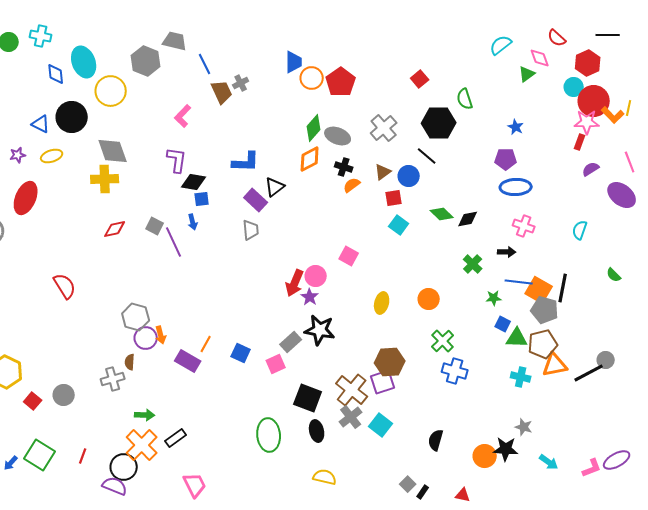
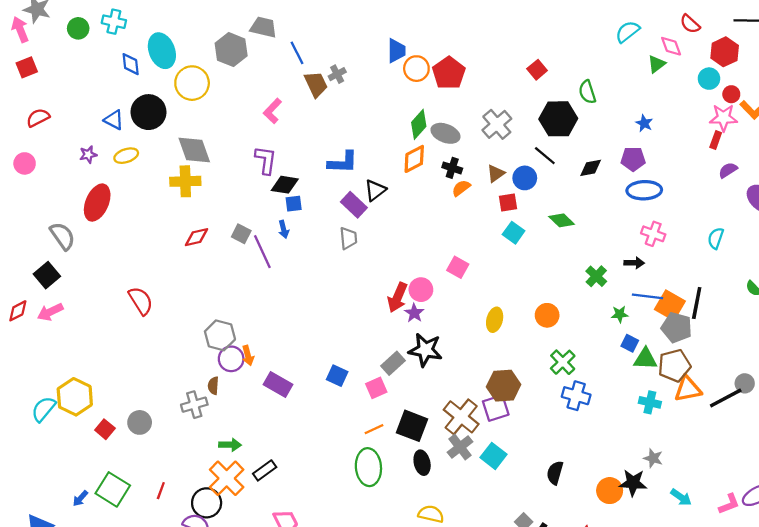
red circle: (594, 101) -> (731, 94), size x0.5
black diamond: (468, 219) -> (591, 168), moved
orange line: (206, 344) -> (374, 429), moved, turned 36

